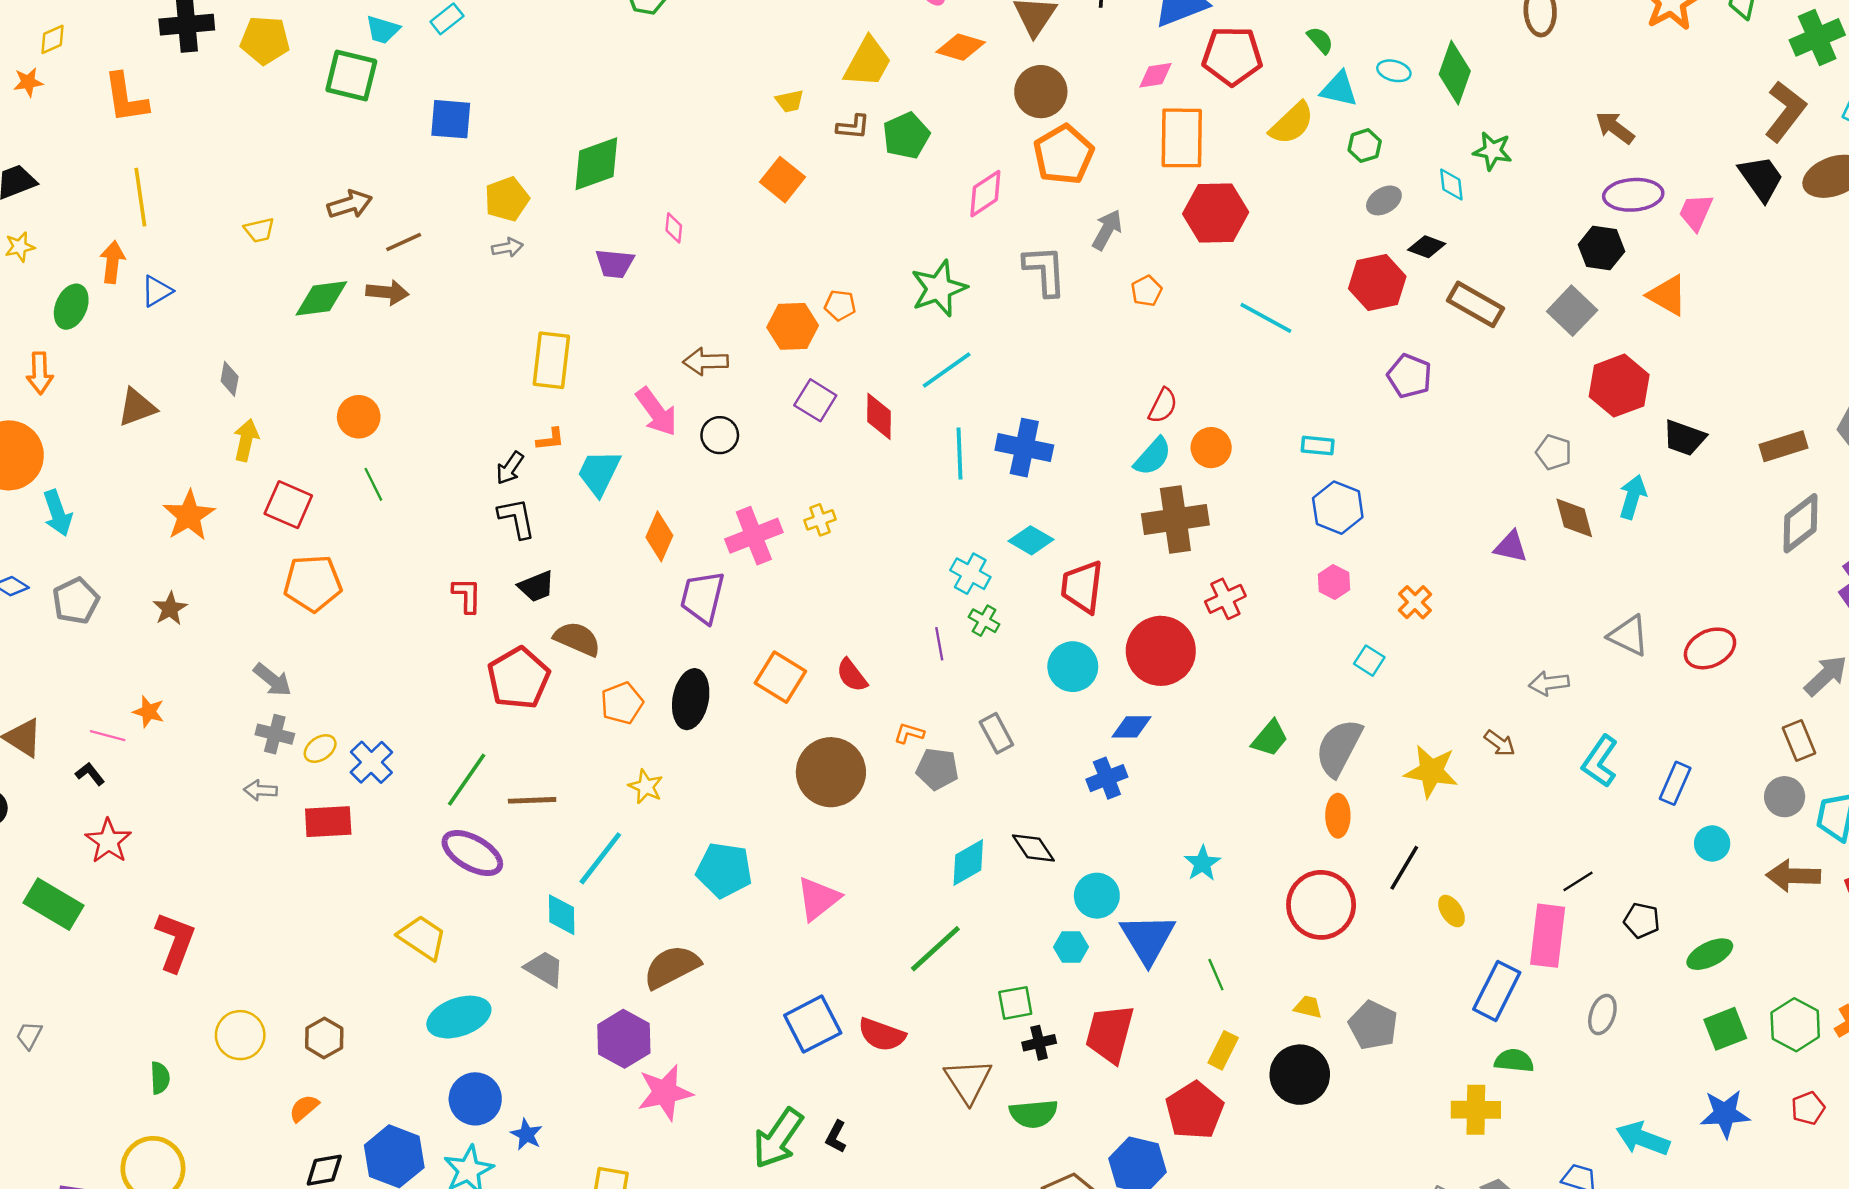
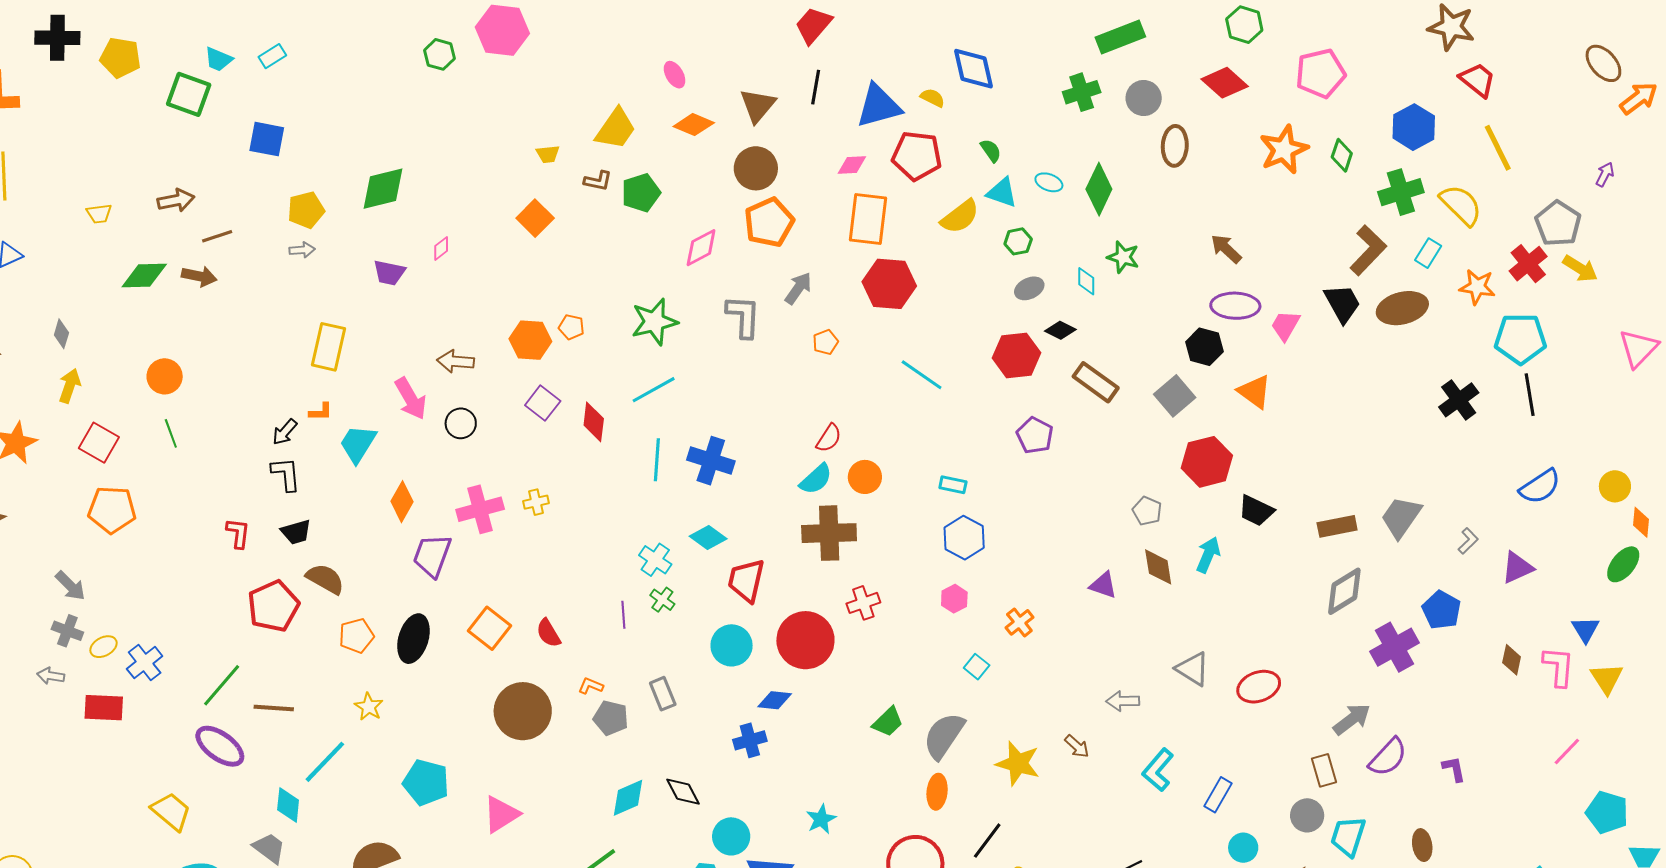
pink diamond: (674, 228) -> (441, 248), turned 40

